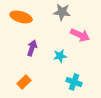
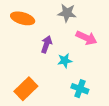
purple arrow: (32, 48) -> (46, 44), moved
orange rectangle: (24, 82) -> (26, 89), size x1.5

